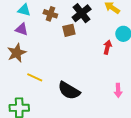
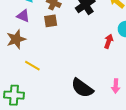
brown square: (69, 30) -> (51, 21), moved
black semicircle: (69, 91) -> (82, 88), moved

